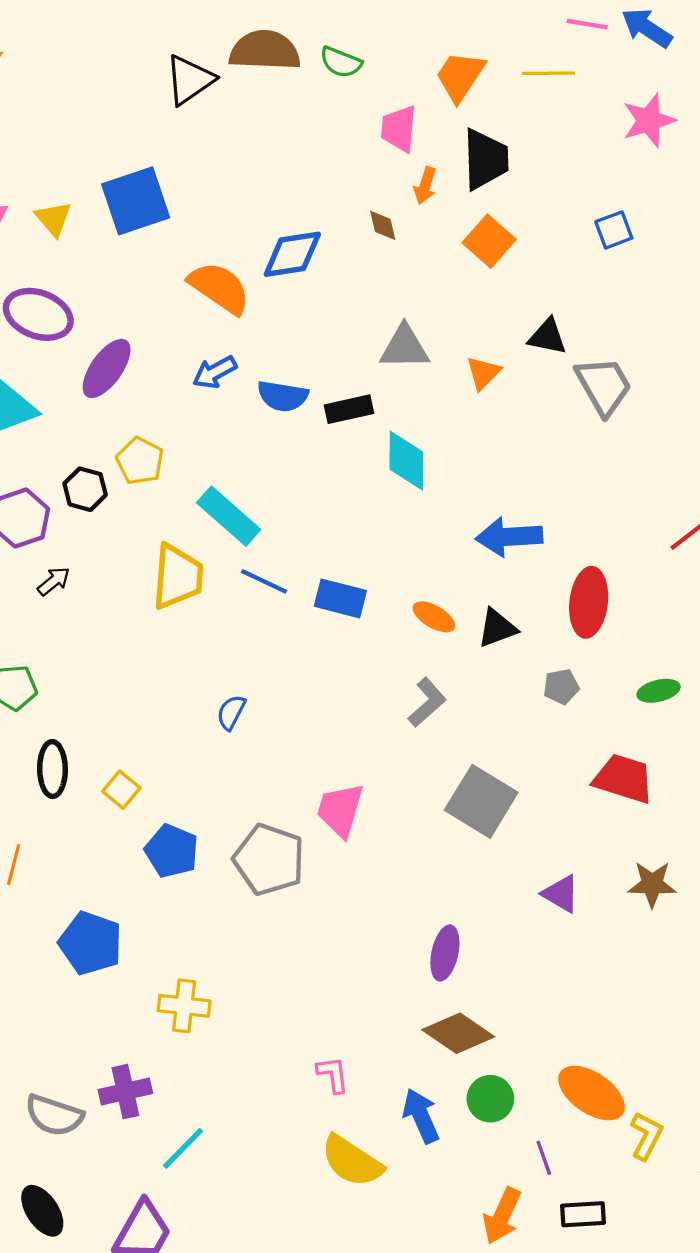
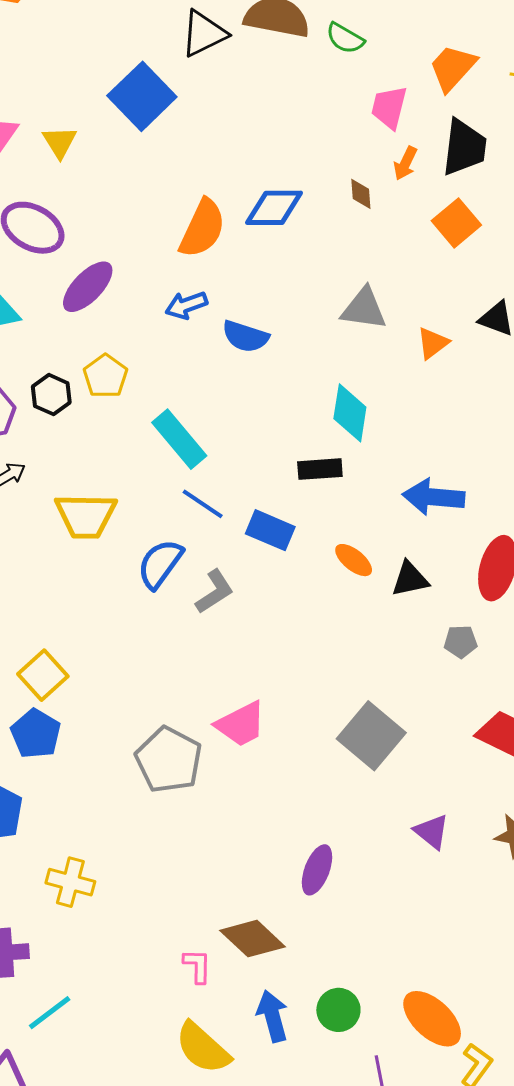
blue square: (136, 201) -> (142, 96), moved, turned -34
orange semicircle: (219, 288) -> (202, 228), turned 72
black rectangle: (349, 409) -> (320, 469), moved
yellow trapezoid: (178, 577) -> (86, 516), moved, turned 78
gray L-shape: (427, 702) -> (215, 592), moved
blue semicircle: (231, 712) -> (160, 564), moved, size x1.6
yellow square: (121, 790) -> (43, 675), size x1.4
pink trapezoid: (340, 810) -> (241, 724), turned -142
blue pentagon: (172, 851) -> (36, 734), moved
brown diamond: (458, 1033) -> (252, 939), moved

